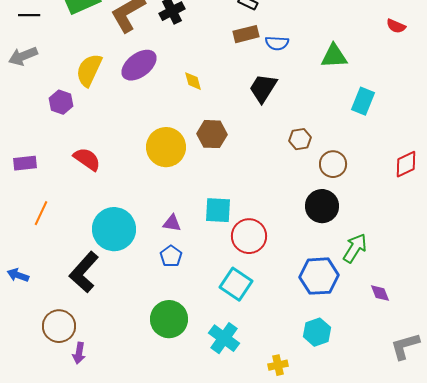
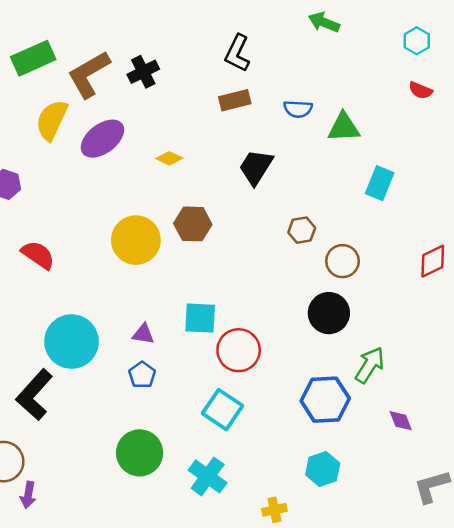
blue semicircle: (277, 43) -> (298, 109), moved
yellow semicircle: (89, 70) -> (52, 120), moved
yellow diamond: (193, 81) -> (169, 158), turned -50

